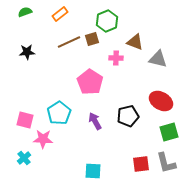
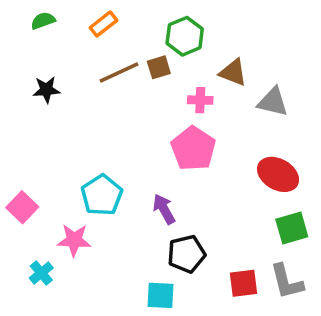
pink pentagon: (90, 82) -> (193, 148), moved
black pentagon: (128, 116) -> (186, 254), moved
pink square: (25, 120) -> (22, 207), moved, turned 30

